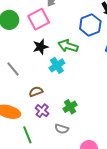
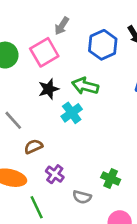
blue hexagon: (90, 25) -> (103, 45), moved
brown semicircle: (36, 92) -> (33, 146), moved
green cross: (70, 107) -> (111, 178), moved, turned -32

